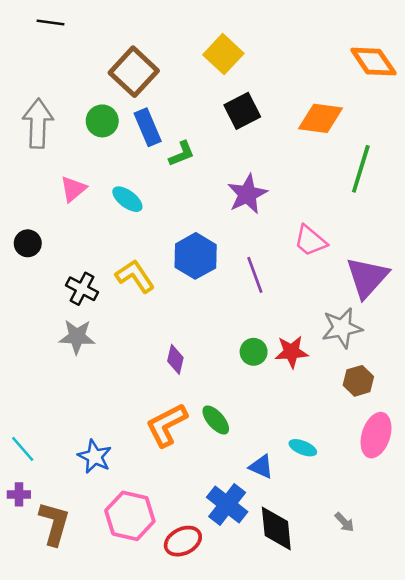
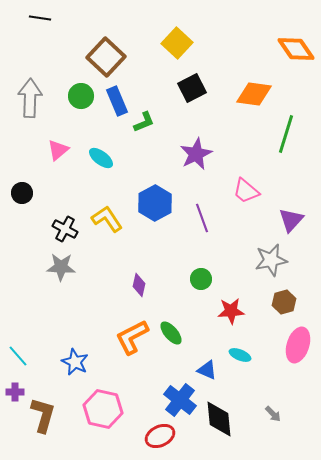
purple triangle: (367, 277) -> (291, 220), size x0.7
red star: (291, 352) -> (231, 311), moved
red ellipse: (183, 541) -> (160, 436), moved

